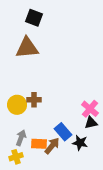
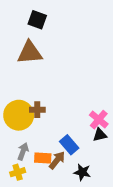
yellow circle: (17, 105) -> (19, 115), size x1.4
black star: (80, 143) -> (82, 172), moved

